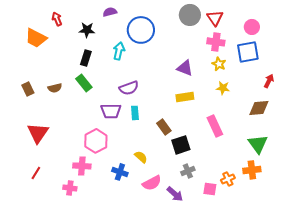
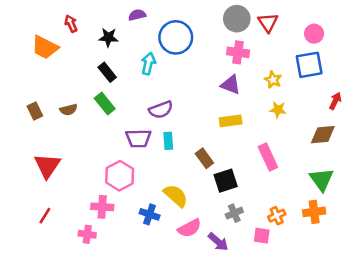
pink cross: (216, 42) -> (238, 52), moved
black rectangle: (86, 58) -> (107, 72), turned -56
yellow semicircle: (141, 157) -> (176, 196), size x1.5
orange cross: (228, 179) -> (277, 216), moved

